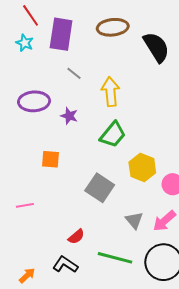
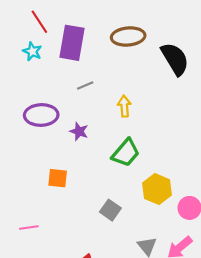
gray line: (74, 73) -> (85, 85), turned -63
yellow arrow: (111, 92) -> (124, 106), size x0.7
gray square: (100, 188) -> (110, 210), size x0.7

